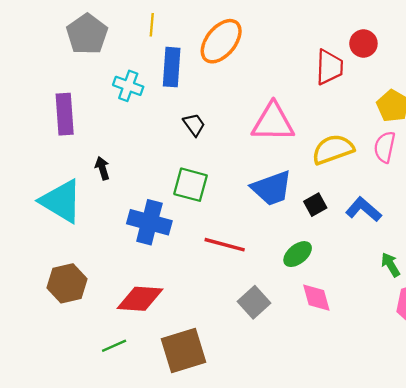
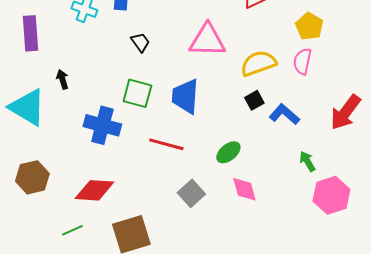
blue trapezoid: (272, 188) -> (185, 96), moved, turned 114
black square: (315, 205) -> (254, 100), moved

